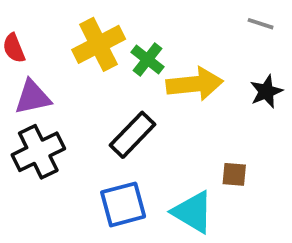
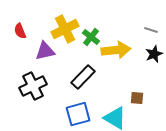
gray line: (261, 24) -> (151, 30), moved
purple triangle: (33, 97) -> (45, 51), moved

